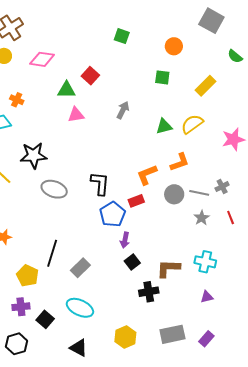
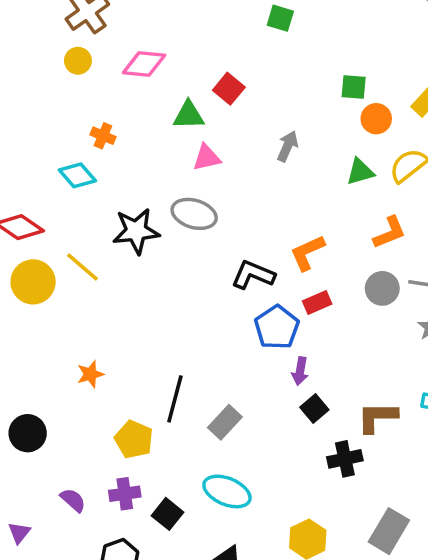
orange circle: (174, 46) -> (376, 119), moved
orange L-shape: (147, 175) -> (307, 253), moved
black L-shape: (100, 183) -> (253, 275), turned -70
gray ellipse: (54, 189) -> (194, 214), moved
gray rectangle: (172, 334) -> (389, 531), turned -45

